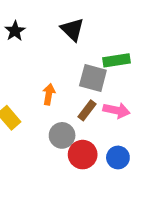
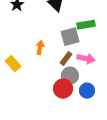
gray square: (93, 78) -> (70, 37), turned -30
gray circle: (62, 135) -> (70, 76), moved

